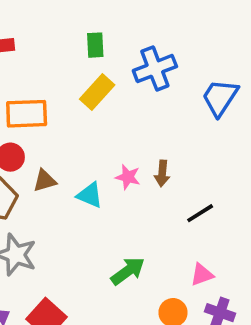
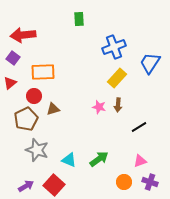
green rectangle: (95, 45) -> (79, 19), moved
yellow rectangle: (97, 92) -> (117, 78), moved
cyan triangle: (90, 195) -> (69, 160), moved

